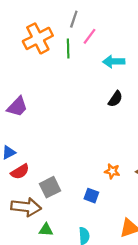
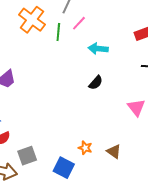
orange cross: (38, 38) -> (32, 20), turned -32
blue square: (91, 196) -> (64, 168), size x1.5

